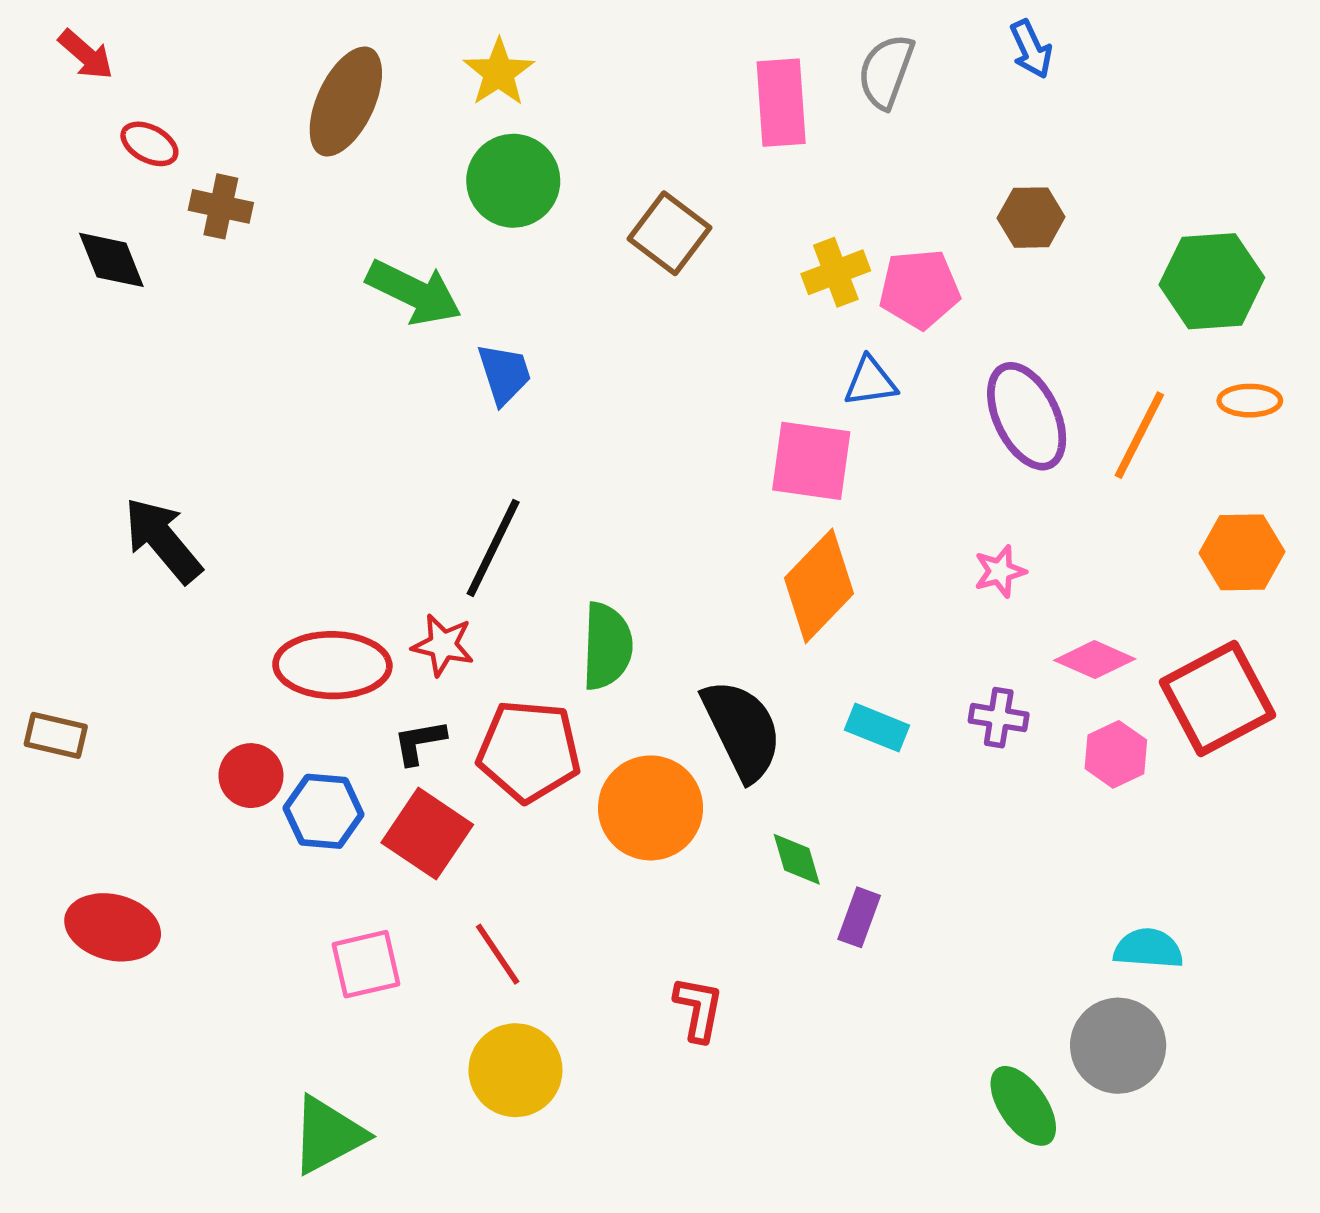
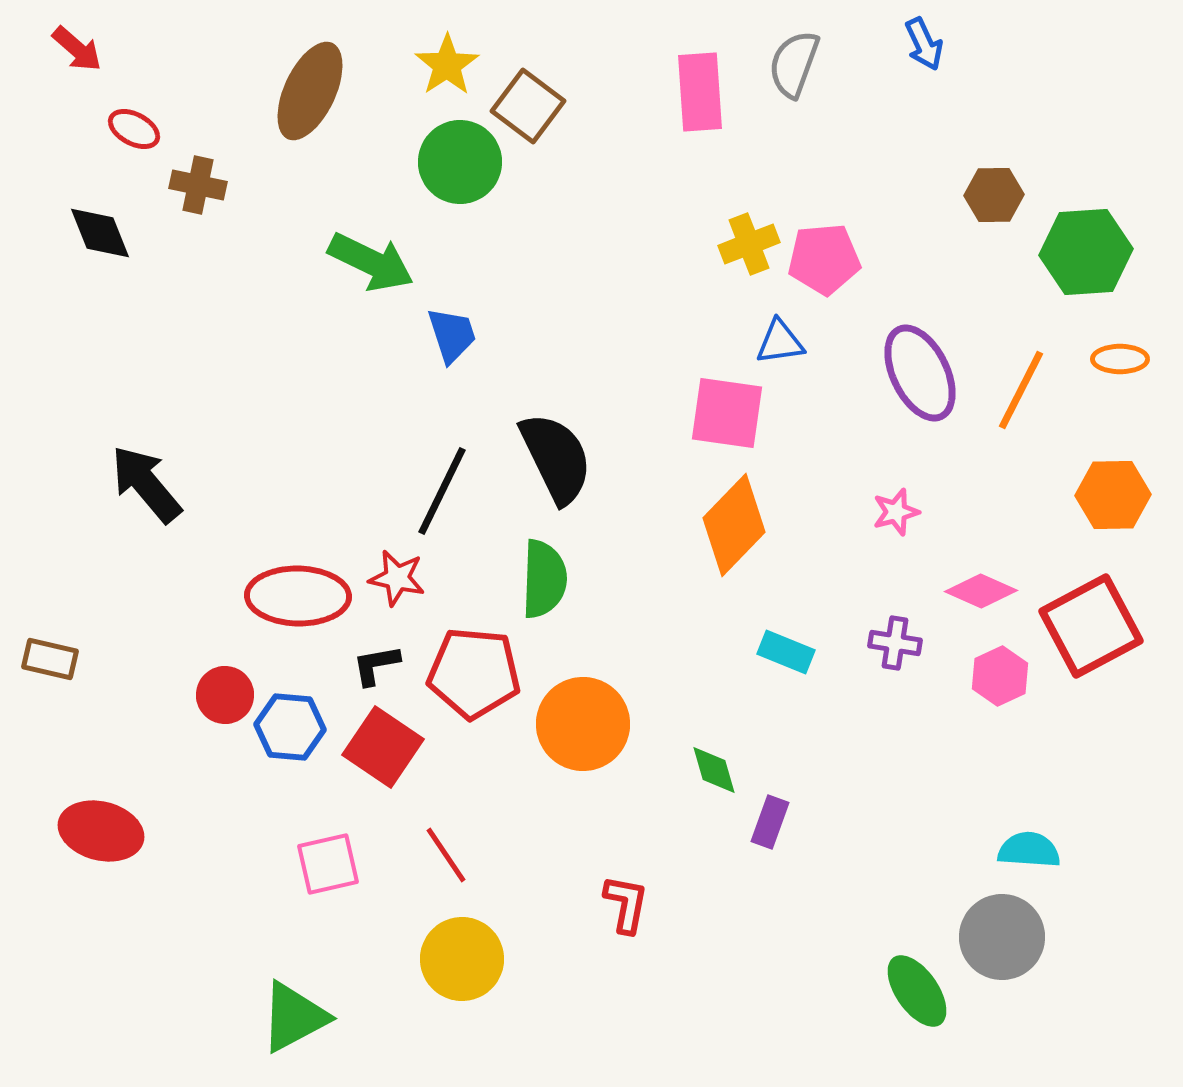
brown hexagon: (1031, 218) -> (994, 195), moved
brown square: (669, 233) -> (528, 106), moved
black semicircle: (742, 730) -> (556, 458), moved

